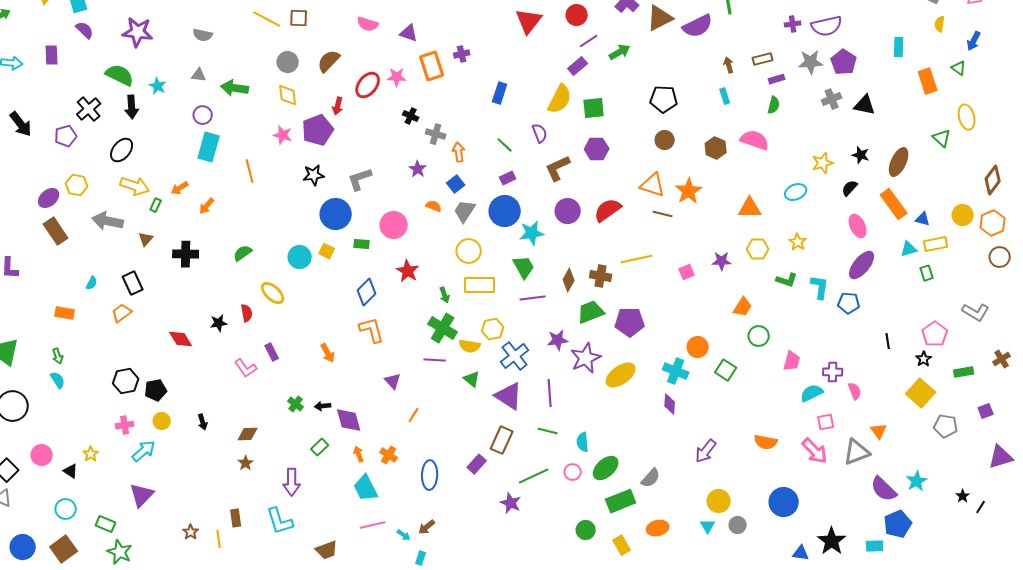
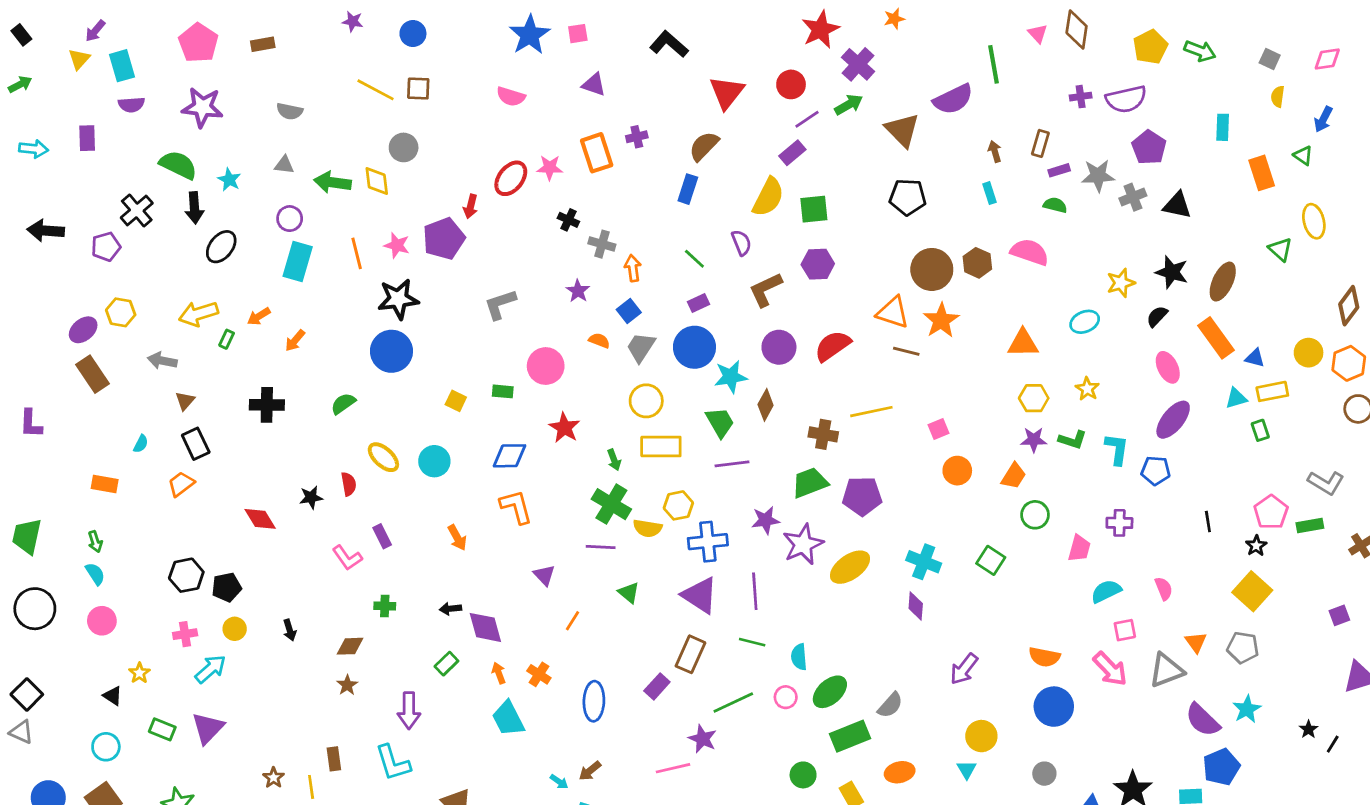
brown triangle: (660, 18) -> (902, 130), moved, turned -48
purple semicircle: (85, 30) -> (131, 105), turned 132
purple triangle: (409, 33) -> (594, 84), moved
green arrow: (620, 52) -> (849, 105), moved
brown rectangle: (763, 59) -> (1040, 143), turned -60
brown semicircle: (329, 61) -> (704, 146), moved
gray star: (811, 62) -> (1098, 176), moved
yellow diamond: (288, 95) -> (377, 181), moved
green semicircle: (774, 105) -> (1055, 205), turned -90
black arrow: (21, 124) -> (46, 231), turned 132
brown circle: (665, 140) -> (932, 269), moved, size x1.6
black ellipse: (122, 150) -> (221, 247), moved
black star: (861, 155) -> (1172, 272), size x1.4
orange line: (250, 171) -> (357, 253), moved
black star: (314, 175) -> (398, 299), moved, size x1.4
yellow arrow: (135, 186) -> (198, 314), turned 144
blue circle: (336, 214) -> (391, 351), moved
gray arrow: (108, 221) -> (162, 361), size x0.7
brown triangle: (146, 239) -> (185, 401), moved
cyan circle: (300, 257) -> (434, 461), moved
purple star: (722, 261) -> (1034, 440), moved
brown diamond: (569, 280) -> (766, 405), moved
blue diamond: (367, 292) -> (509, 456), turned 44
orange circle: (698, 347) -> (957, 471), moved
blue cross: (515, 356) -> (708, 542), turned 32
purple cross: (833, 372) -> (1119, 523), moved
green rectangle: (964, 372) -> (1310, 526), moved
green triangle: (472, 379) -> (629, 593), moved
green cross: (296, 404) -> (385, 606), moved, turned -35
gray pentagon: (946, 426) -> (1243, 648), moved
pink circle: (42, 455) -> (102, 621), moved
blue circle: (784, 502) -> (1054, 707), moved
green rectangle: (106, 524) -> (162, 729), moved
pink line: (373, 525) -> (673, 768), moved
gray circle: (738, 525) -> (1044, 774), moved

